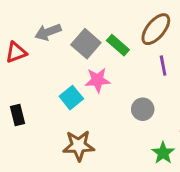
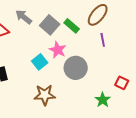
gray arrow: (48, 32) -> (24, 17), turned 60
pink star: (98, 80) -> (58, 50), turned 30
gray circle: (143, 109) -> (76, 68), moved, size x1.5

